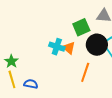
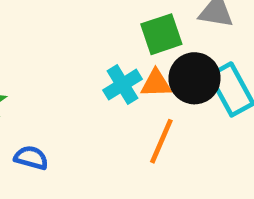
cyan cross: (57, 47) -> (122, 85), moved, turned 35
orange triangle: (69, 48) -> (156, 84), moved, turned -48

